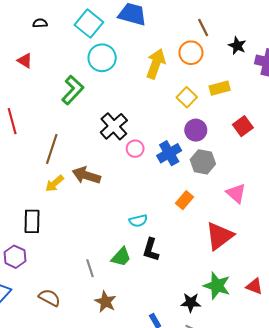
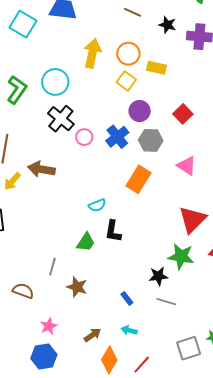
brown line: (203, 28) -> (132, 12), turned -30
orange circle: (191, 53) -> (128, 54), moved
cyan circle: (102, 58) -> (55, 82), moved
yellow rectangle: (220, 88) -> (156, 68), turned 36
red square: (243, 126) -> (183, 114), moved
orange rectangle: (185, 200) -> (138, 179), size x1.5
red triangle: (219, 236) -> (192, 220), moved
gray line: (90, 268) -> (52, 267), moved, turned 42

